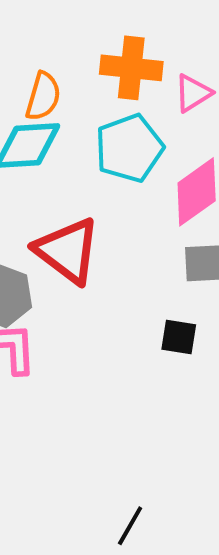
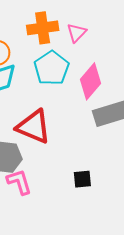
black square: (179, 337) -> (82, 179), moved

